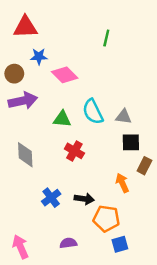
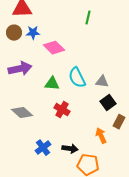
brown circle: (14, 74) -> (14, 33), moved
black square: (131, 142) -> (108, 103), turned -35
gray diamond: (25, 155) -> (22, 113), turned -45

